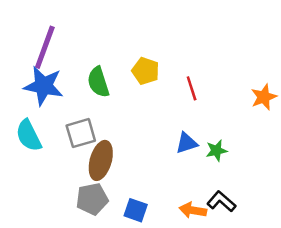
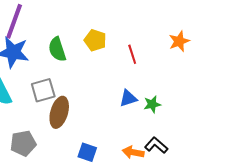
orange star: (264, 97) -> (179, 41), moved
gray pentagon: (92, 199) -> (23, 143), moved

